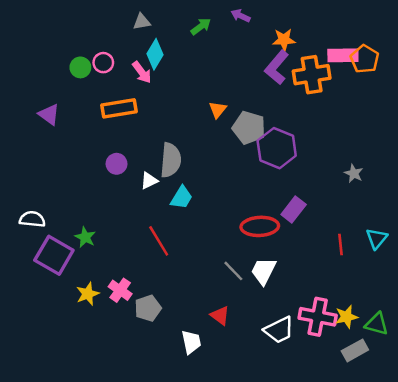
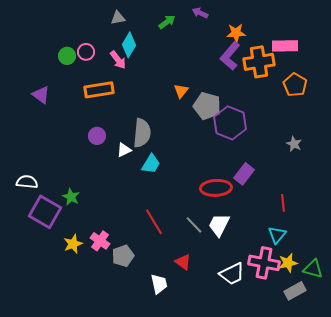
orange pentagon: (365, 59) -> (295, 85), moved
cyan triangle: (377, 238) -> (277, 235), moved
red line: (159, 241) -> (154, 222), moved

